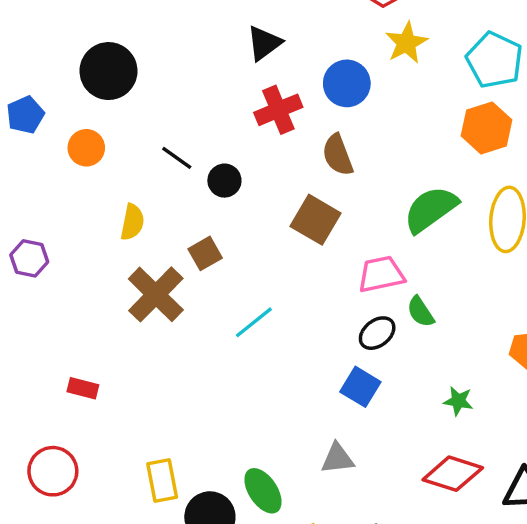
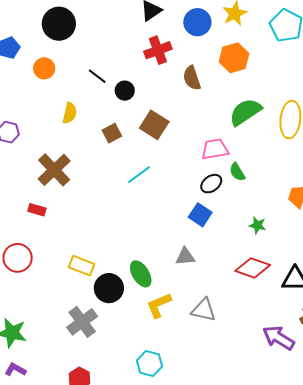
blue circle: (347, 83) -> (197, 22), moved
orange hexagon: (487, 128) -> (234, 58), moved
brown square: (315, 220) -> (154, 125), moved
brown cross: (156, 294) -> (54, 170), moved
yellow rectangle: (162, 480) -> (82, 266), turned -60

